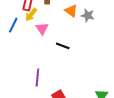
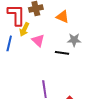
gray star: (88, 15) -> (74, 40), moved

